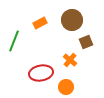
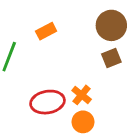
brown circle: (72, 20) -> (111, 25), moved
orange cross: (70, 60) -> (82, 95), moved

